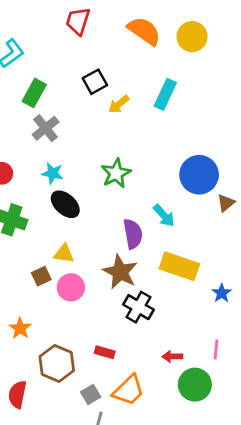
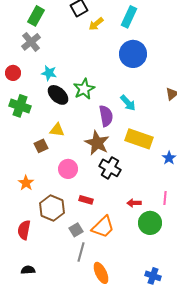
gray cross: (46, 128) -> (31, 42), moved
green star: (116, 173) -> (84, 89), moved
blue circle: (199, 175) -> (133, 54), moved
pink circle: (71, 287) -> (68, 169), moved

